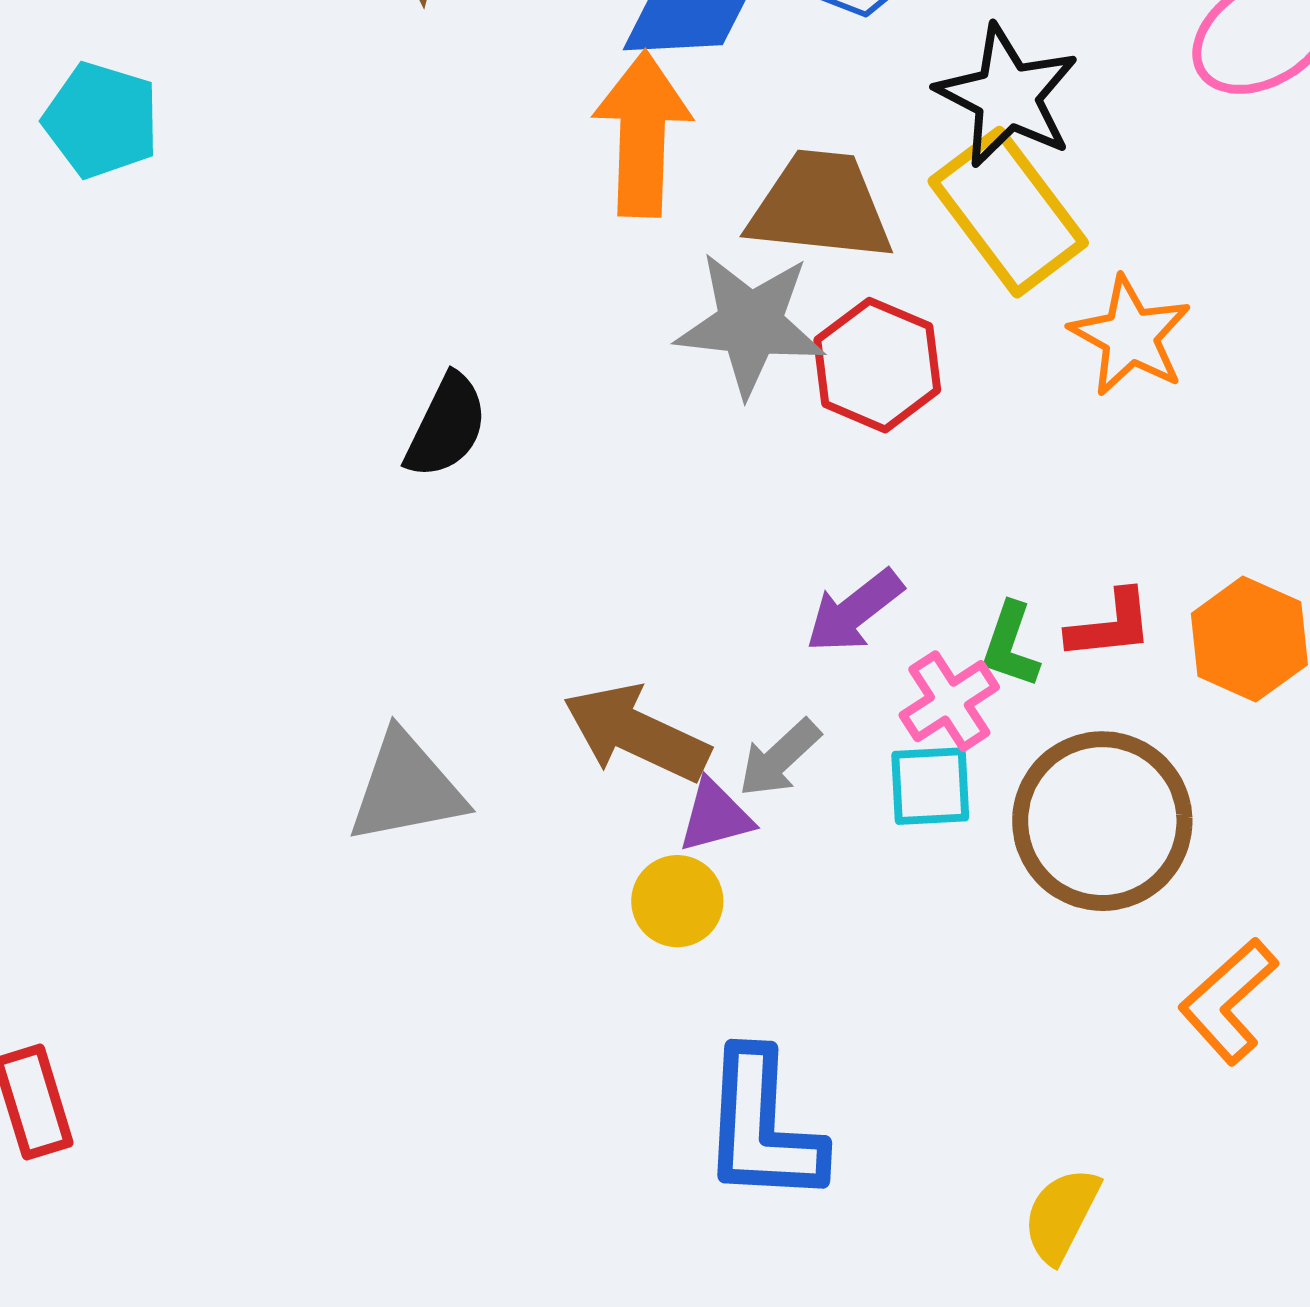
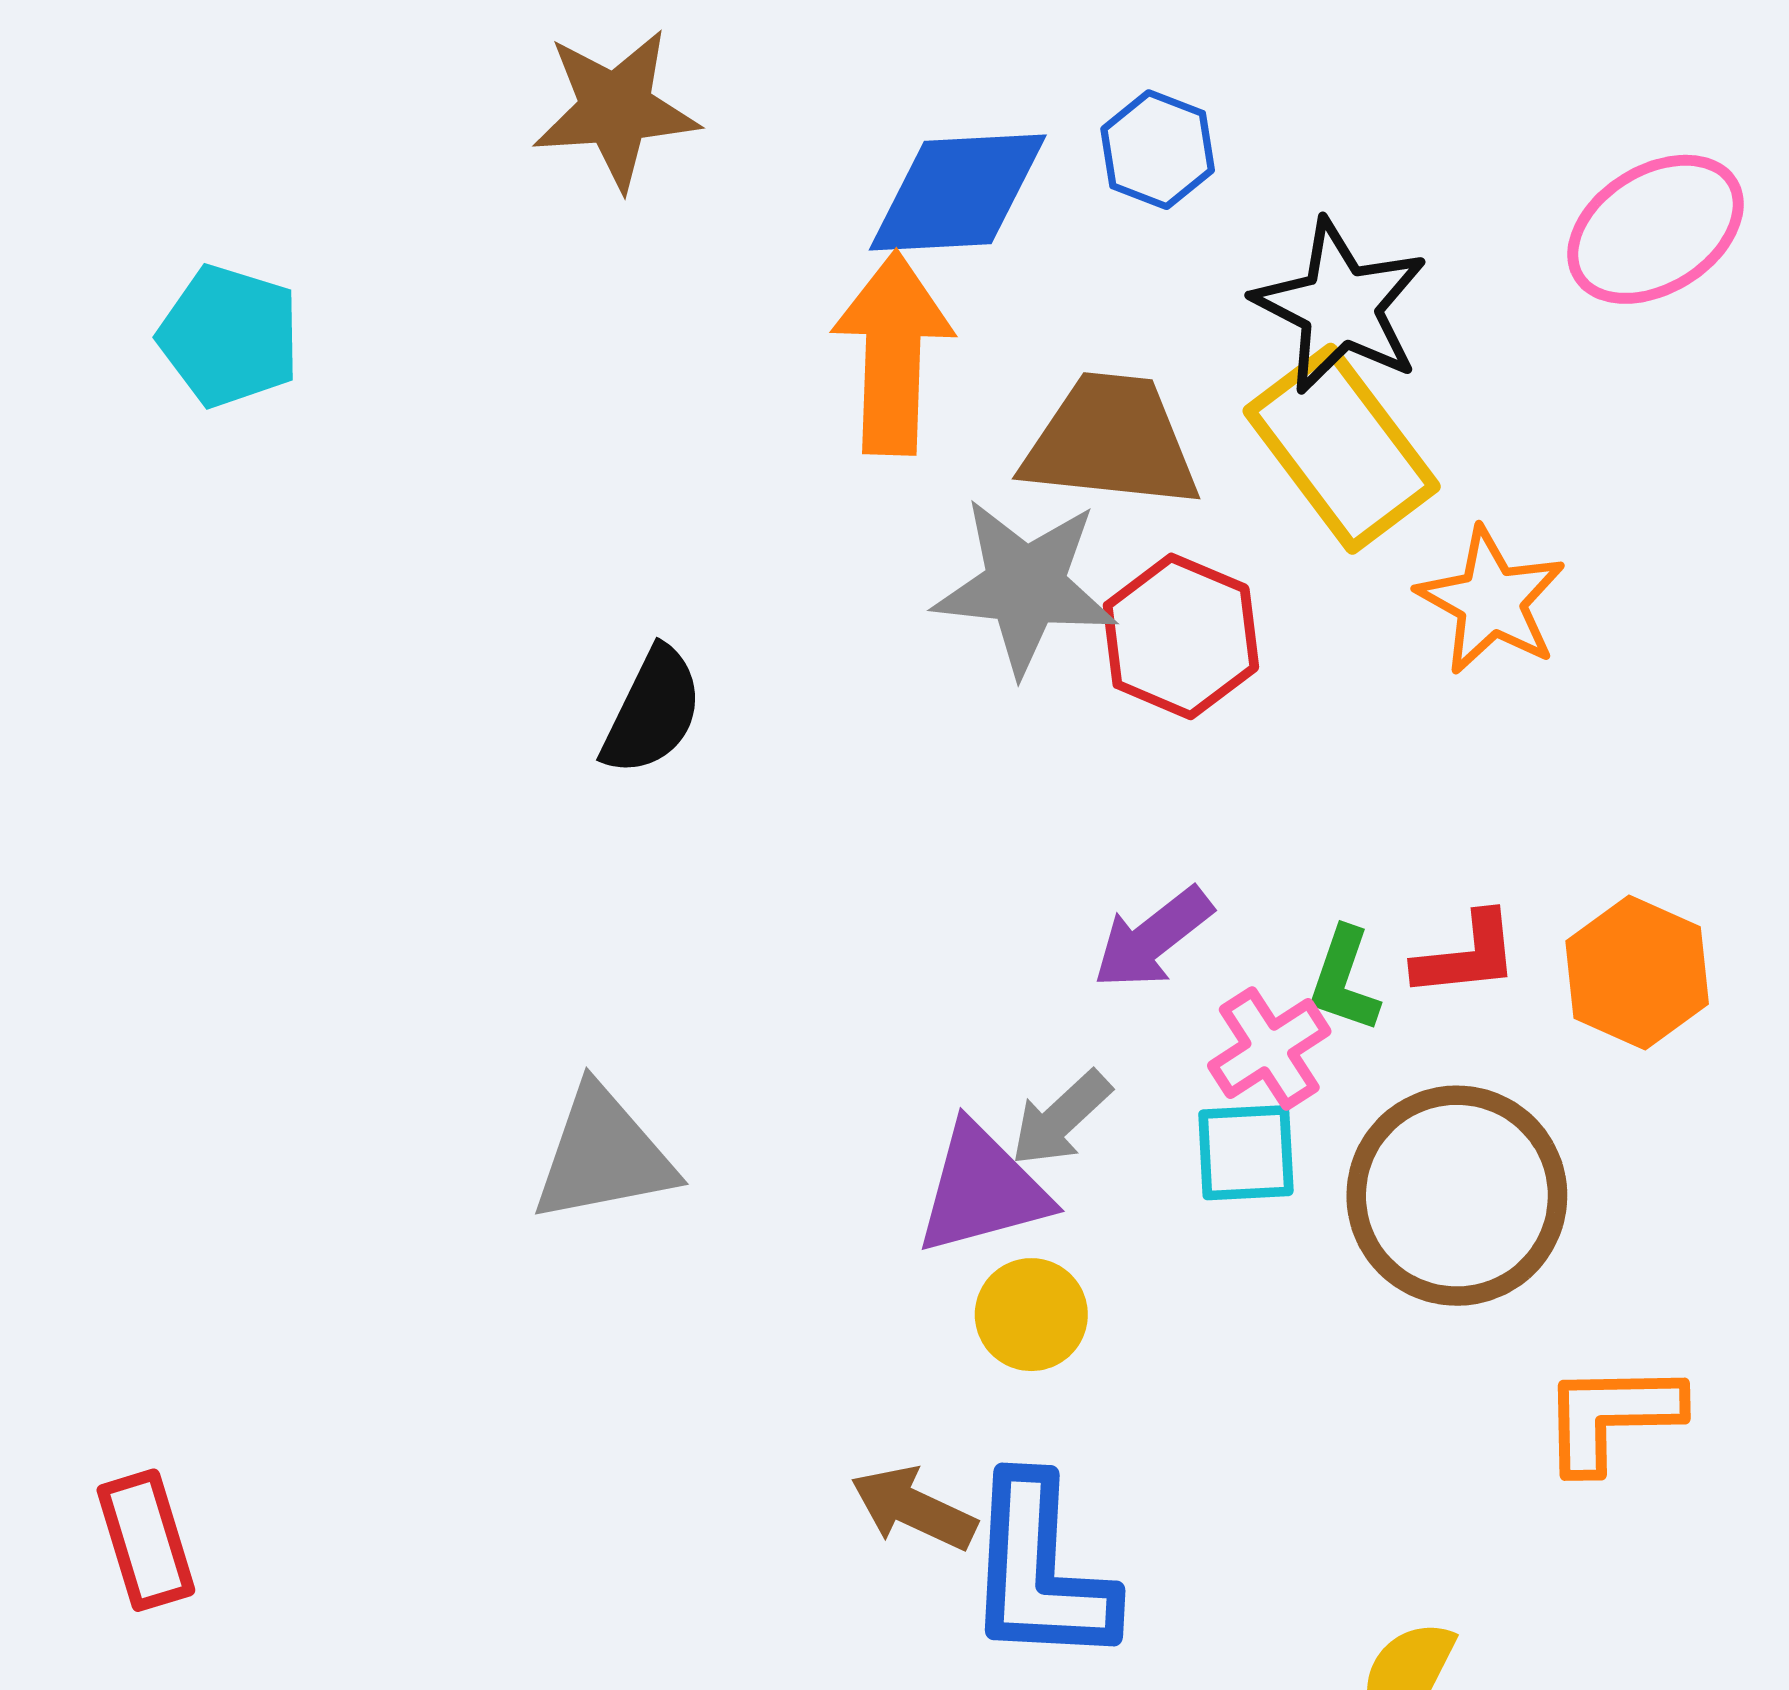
brown arrow: (636, 733) -> (914, 1508), moved, size x0.7
purple triangle: (715, 816) -> (982, 1190), size x1.5
yellow circle: (677, 901) -> (1031, 1315), moved
orange L-shape: (1228, 1001) -> (1611, 1416), turned 41

